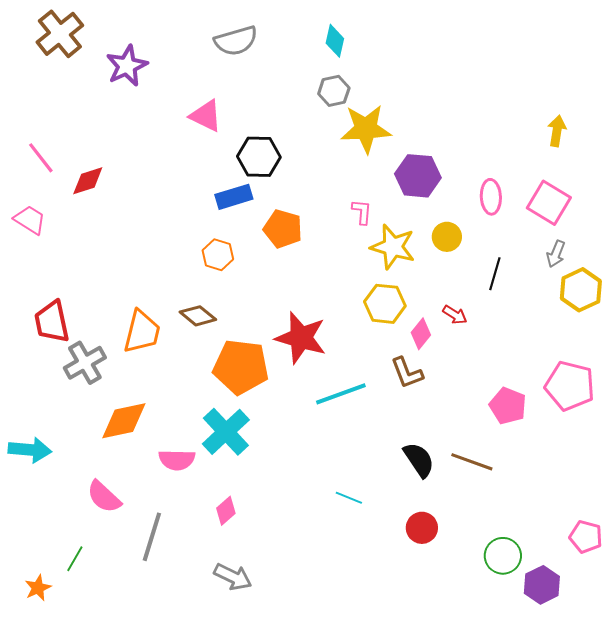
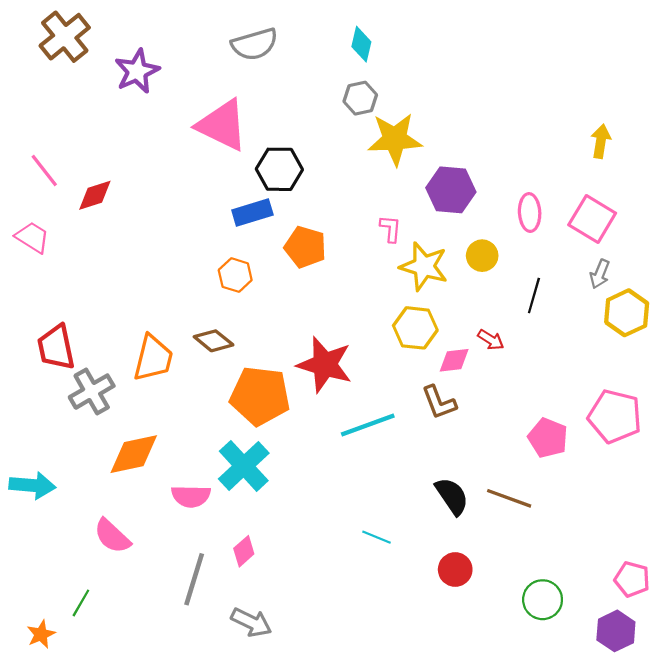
pink triangle: (206, 116) -> (222, 125), size x1.5
pink diamond: (421, 334) -> (454, 360), turned 44
gray line: (152, 537) -> (194, 579), moved
purple hexagon: (542, 585) -> (616, 631), moved

